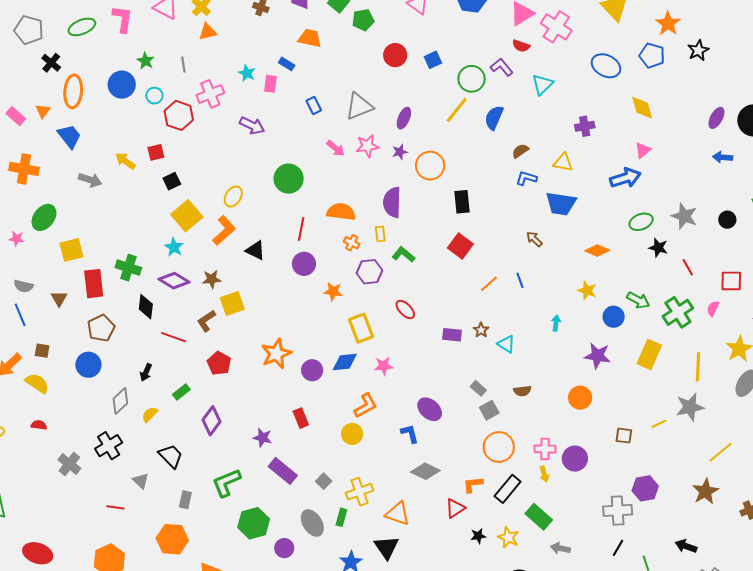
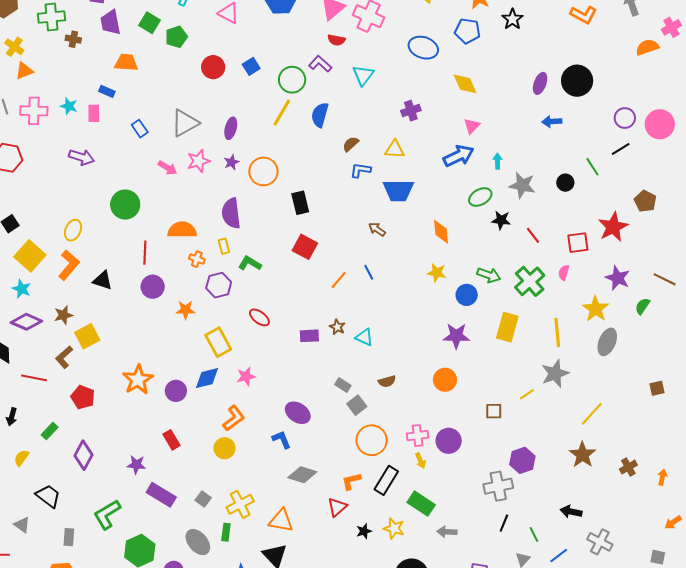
pink cross: (210, 94) -> (34, 111), moved, turned 32
orange diamond: (597, 251) -> (441, 232), turned 70
cyan arrow: (556, 323) -> (498, 161), moved

